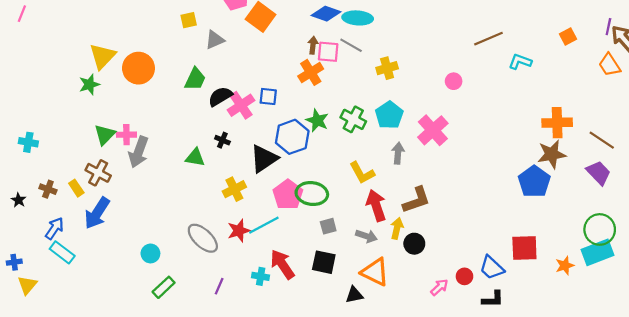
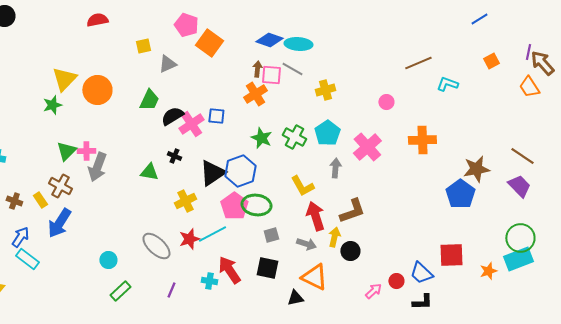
orange cross: (557, 123) -> (422, 140), moved
blue hexagon: (292, 137) -> (240, 171), moved

